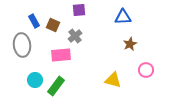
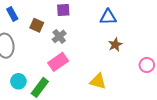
blue rectangle: (34, 21) -> (12, 14), moved
pink rectangle: (61, 55) -> (58, 62), moved, turned -30
pink circle: (146, 70) -> (147, 65), moved

